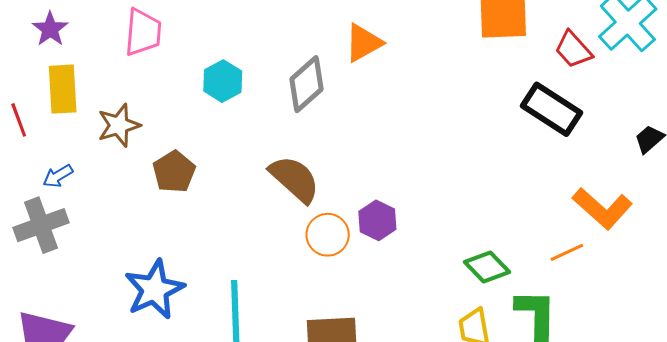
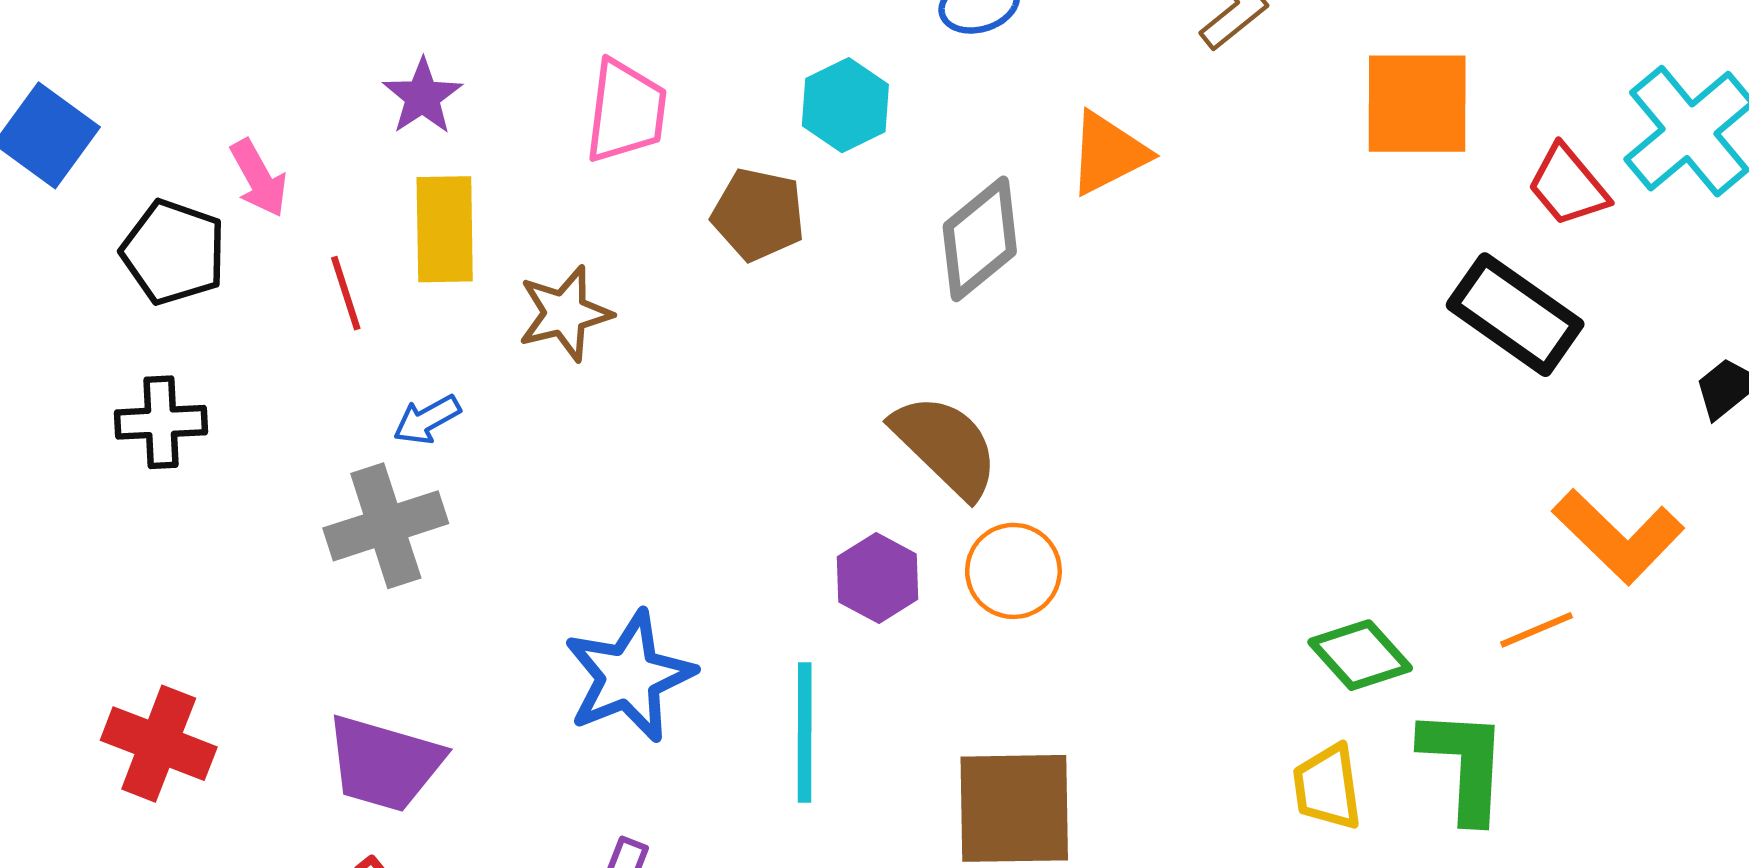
cyan hexagon: (223, 81) -> (845, 105), moved
brown pentagon: (174, 172) -> (758, 214), moved, turned -30
purple hexagon: (377, 220) -> (878, 578), moved

